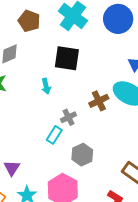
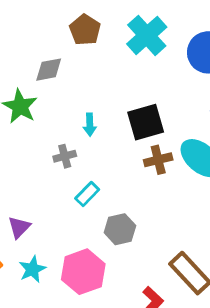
black square: (67, 58) -> (146, 122), moved, turned -36
gray cross: (69, 117) -> (65, 156), moved

